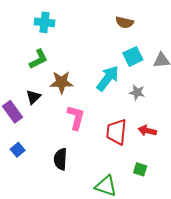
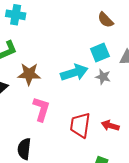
brown semicircle: (125, 22) -> (106, 20), moved, turned 30
cyan arrow: (108, 78) -> (74, 73), turned 32
gray star: (137, 92) -> (103, 77), moved

